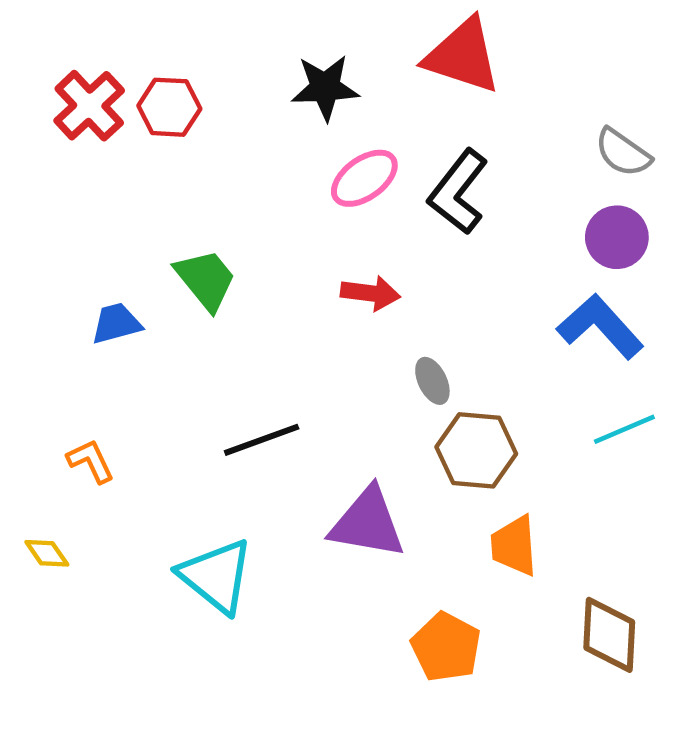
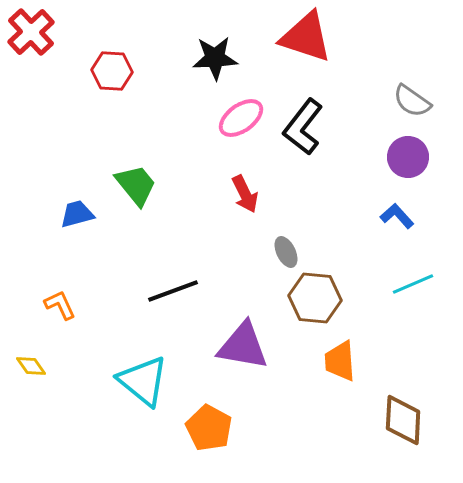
red cross: (89, 106) -> (31, 32), moved
red arrow: (370, 293) -> (245, 194), turned 57
blue L-shape: (600, 326) -> (397, 216), size x0.6
orange pentagon: (446, 647) -> (209, 428), moved

